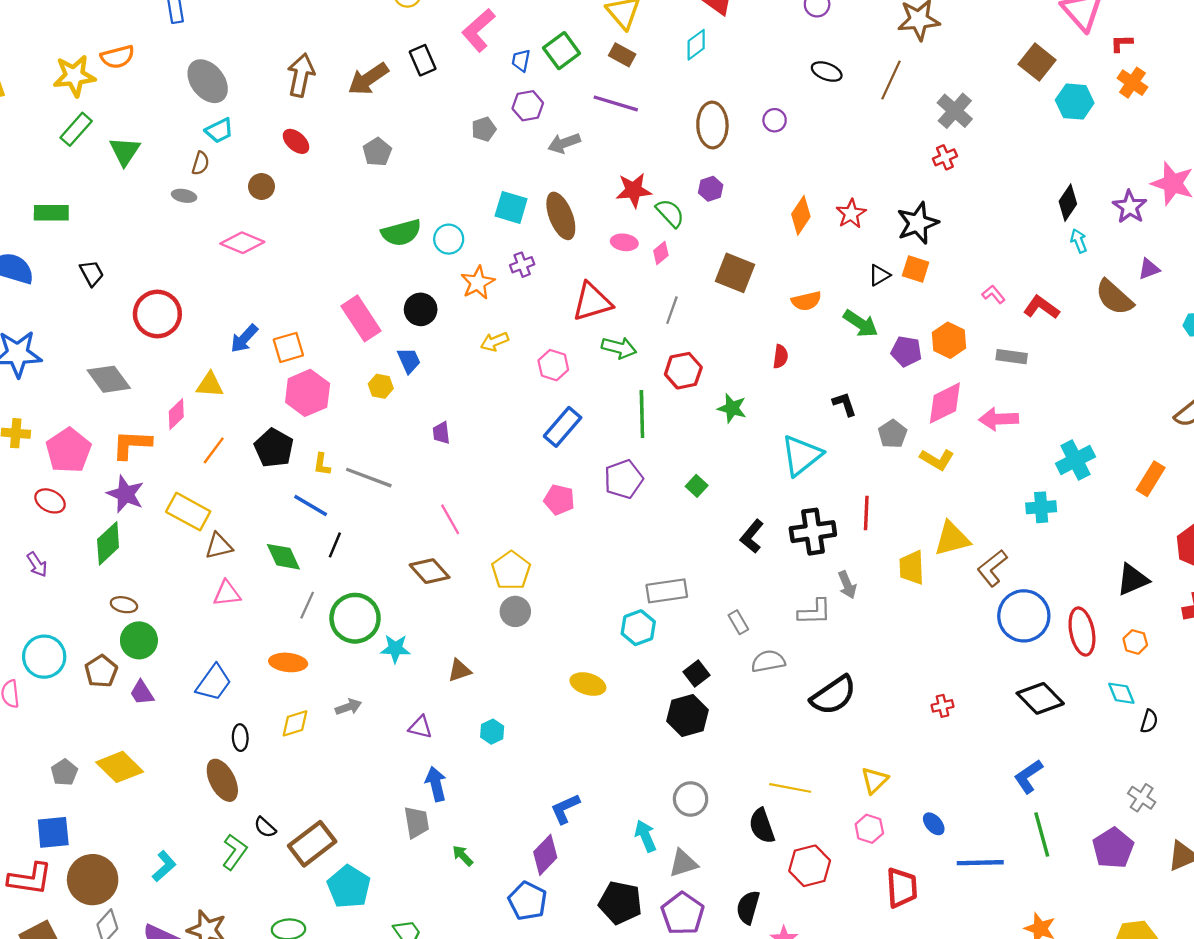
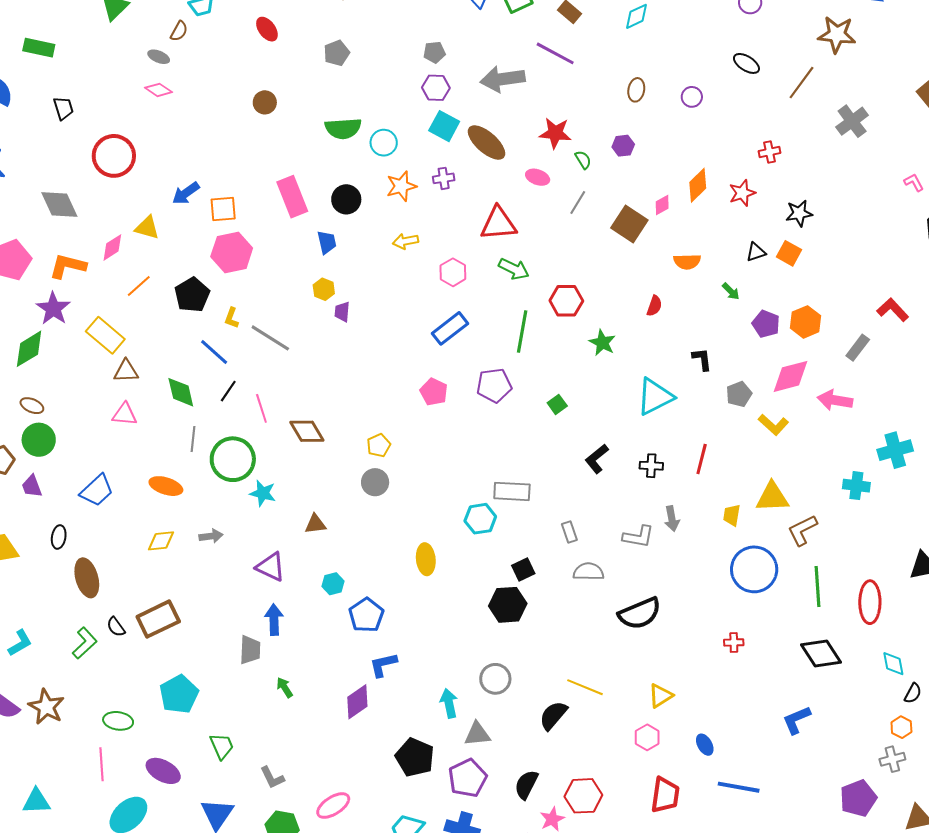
purple hexagon: (528, 106) -> (436, 88), moved
brown ellipse: (712, 125) -> (636, 90), size x0.6
gray arrow: (564, 143) -> (503, 79), size x1.5
red cross: (945, 157) -> (770, 152), moved
brown circle: (261, 186) -> (265, 102), moved
green semicircle: (670, 213) -> (583, 160), size x0.7
brown ellipse: (561, 216) -> (486, 143), turned -39
black star: (918, 223) -> (799, 213), size x0.7
pink diamond: (242, 243) -> (158, 90), moved, size x0.7
pink diamond: (661, 253) -> (662, 205), moved
pink L-shape: (993, 294) -> (914, 182), moved
gray line: (672, 310) -> (578, 202), moved
green arrow: (861, 324) -> (731, 291), size x0.6
gray rectangle: (1012, 357) -> (858, 348), turned -72
yellow hexagon: (381, 386) -> (324, 289), moved
pink line: (450, 519) -> (261, 408), moved
black cross: (813, 532) -> (651, 466), size x0.6
yellow trapezoid: (912, 568) -> (732, 515), size x0.7
yellow pentagon: (511, 570) -> (379, 445), size x0.7
gray line: (307, 605) -> (193, 439), turned -30
blue circle: (1024, 616) -> (754, 569), moved
orange hexagon: (1135, 642) -> (901, 727), moved
yellow ellipse: (588, 684) -> (426, 559), turned 56
purple triangle: (420, 727) -> (271, 567), size x1.4
black ellipse: (240, 738) -> (59, 537), moved
gray cross: (1142, 798) -> (892, 759), turned 30
black semicircle: (762, 826) -> (553, 715), turned 48
green line: (1042, 834) -> (817, 586), moved
brown rectangle: (312, 844) -> (158, 619), moved
red hexagon: (810, 866) -> (583, 796), moved
blue pentagon: (528, 901) -> (366, 615), moved

